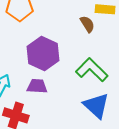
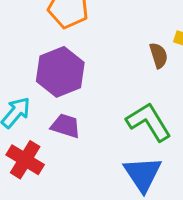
purple hexagon: (43, 53) -> (60, 72), moved

